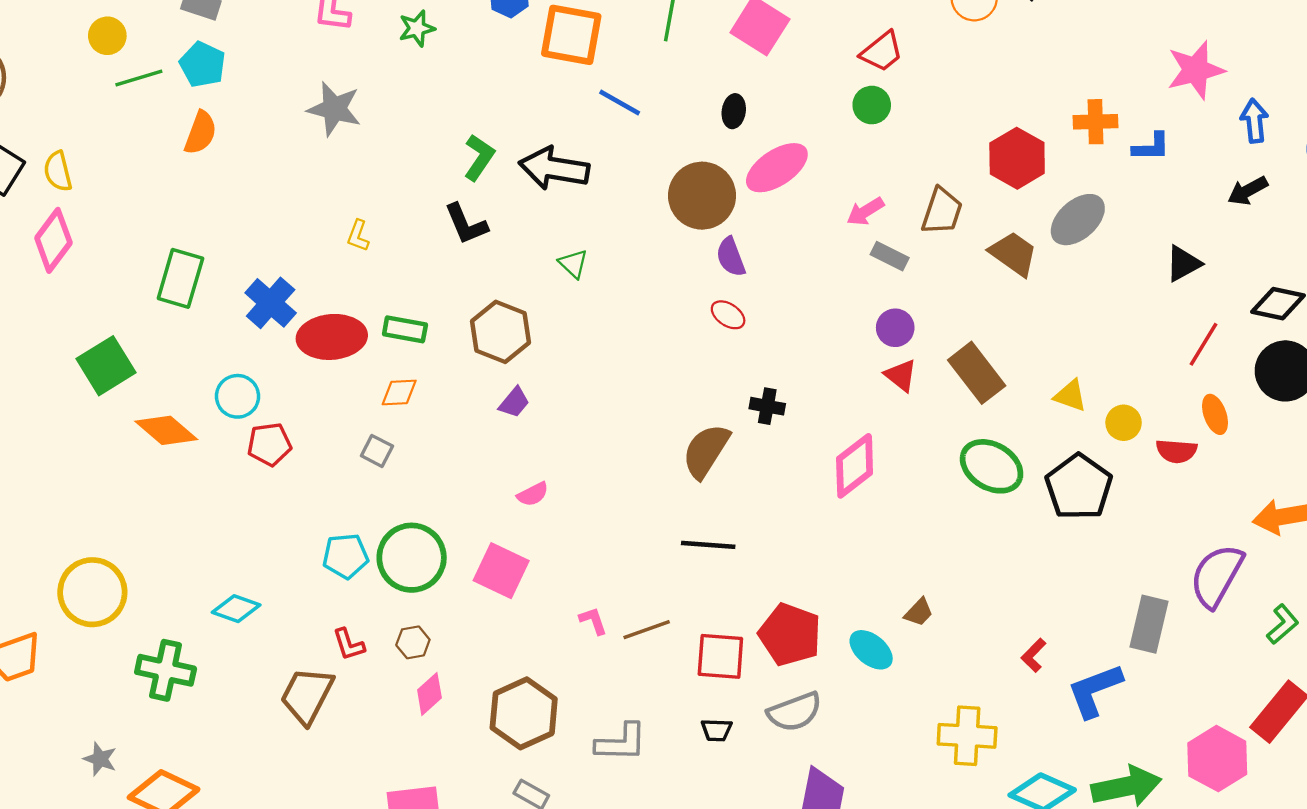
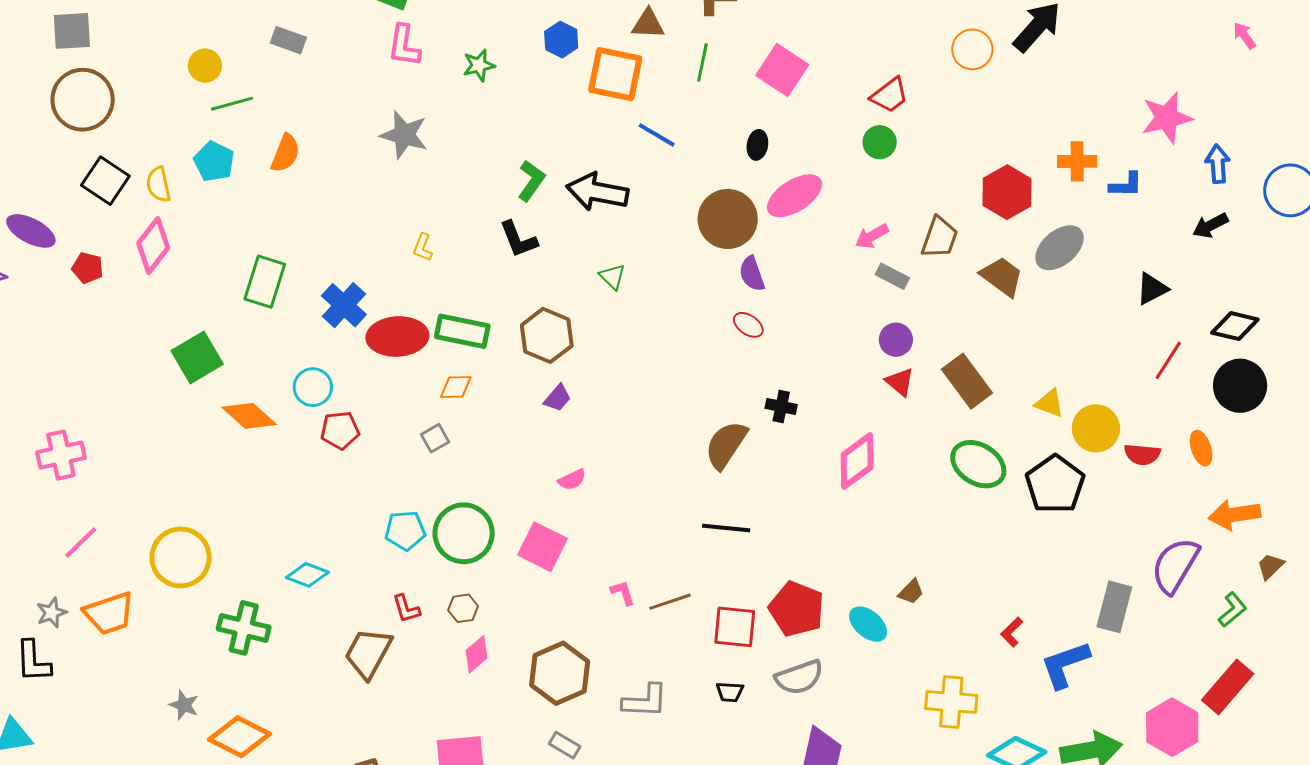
cyan pentagon: (203, 64) -> (214, 161), moved
green rectangle: (405, 329) -> (462, 331), size x1.4
orange ellipse: (1215, 414) -> (1201, 448), moved
yellow circle: (1124, 423) -> (1096, 428), size x1.5
gray square: (377, 451) -> (435, 438), turned 32

